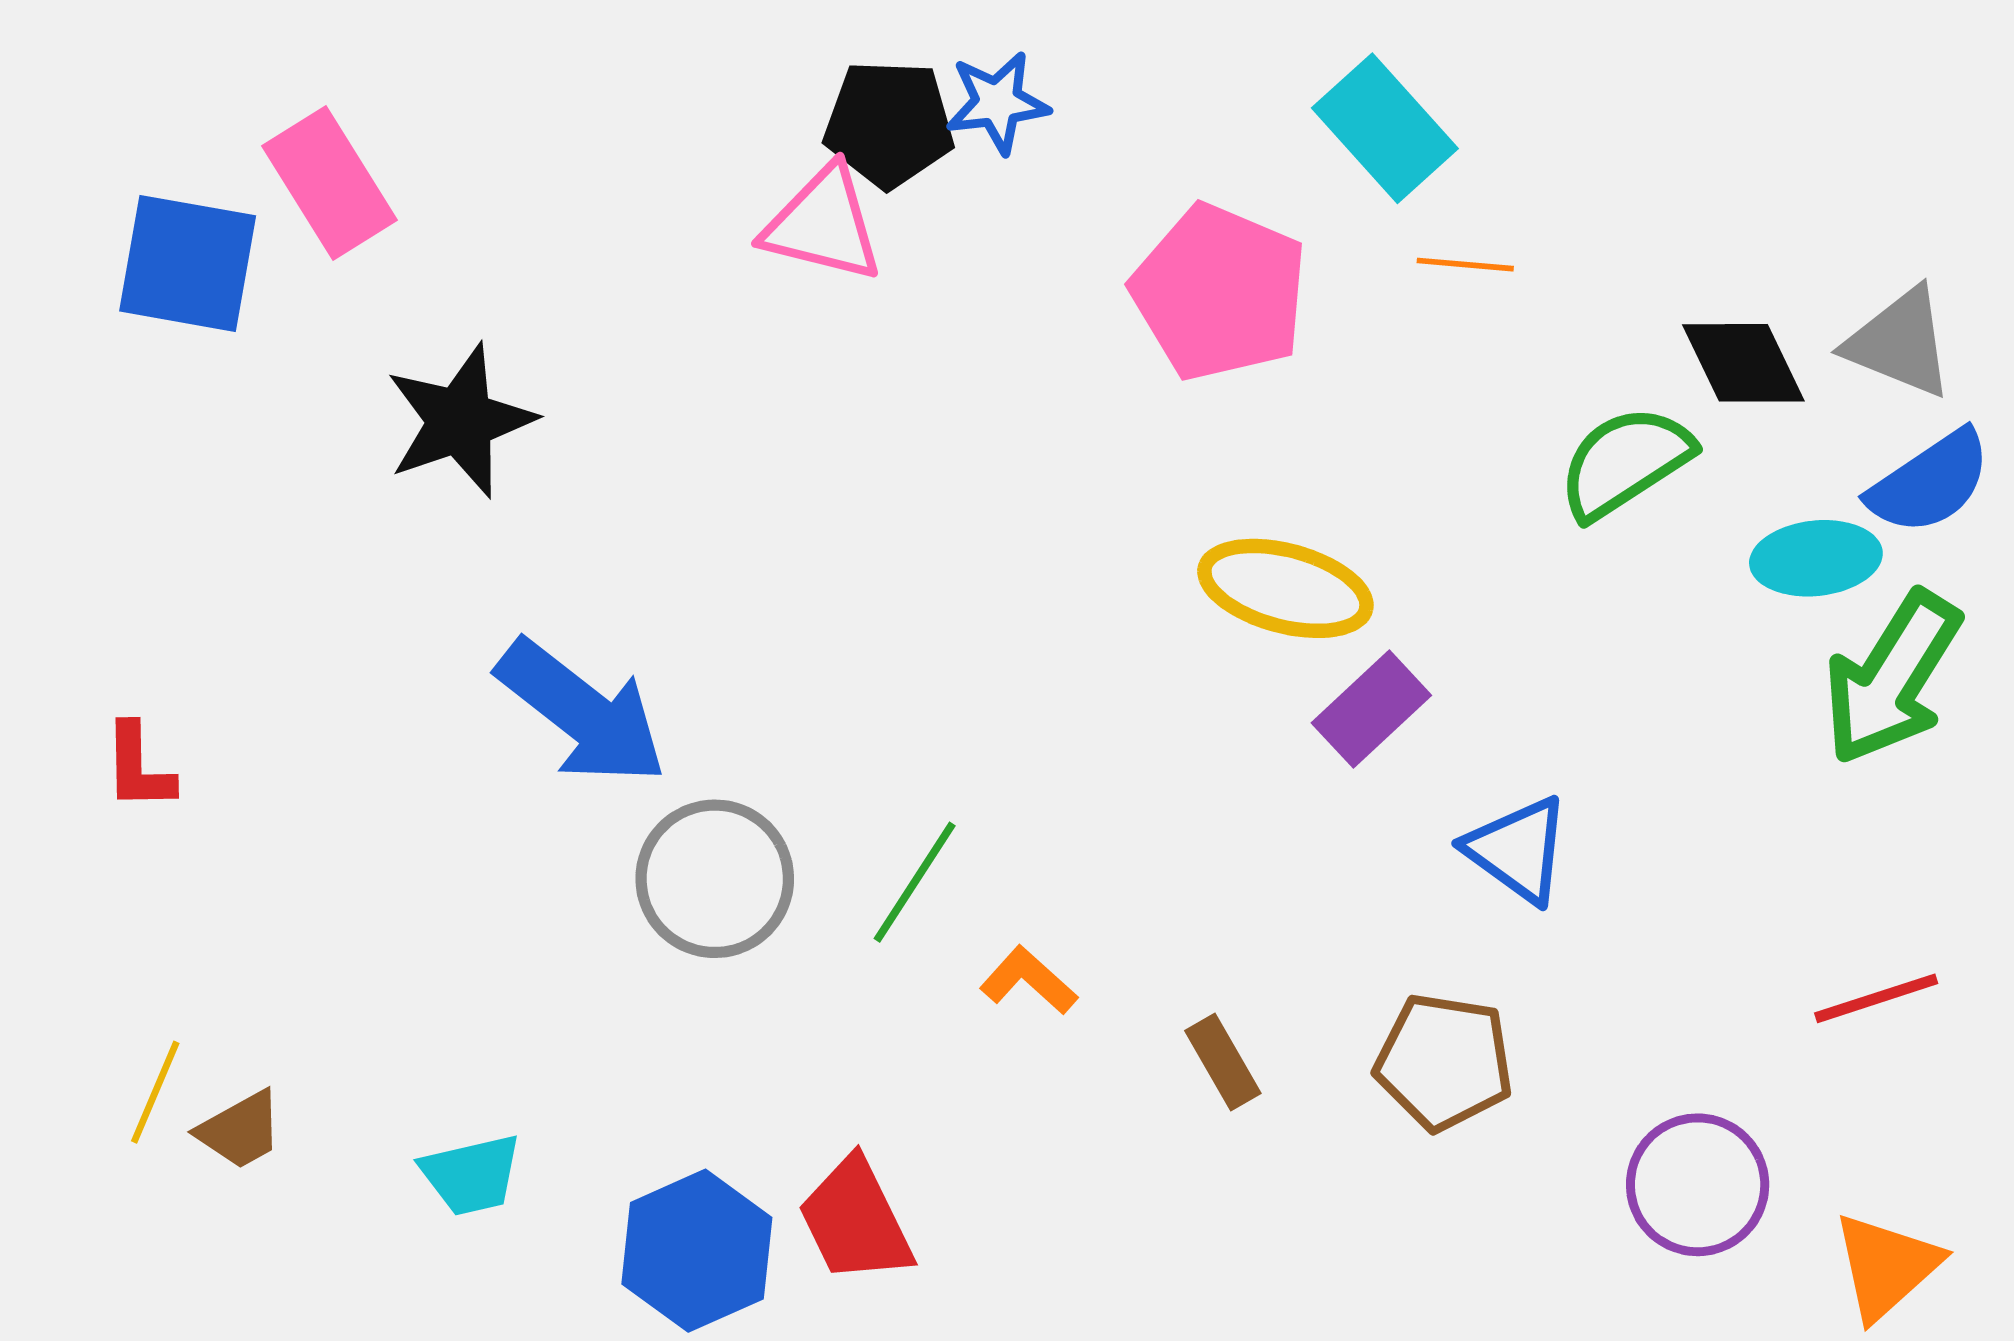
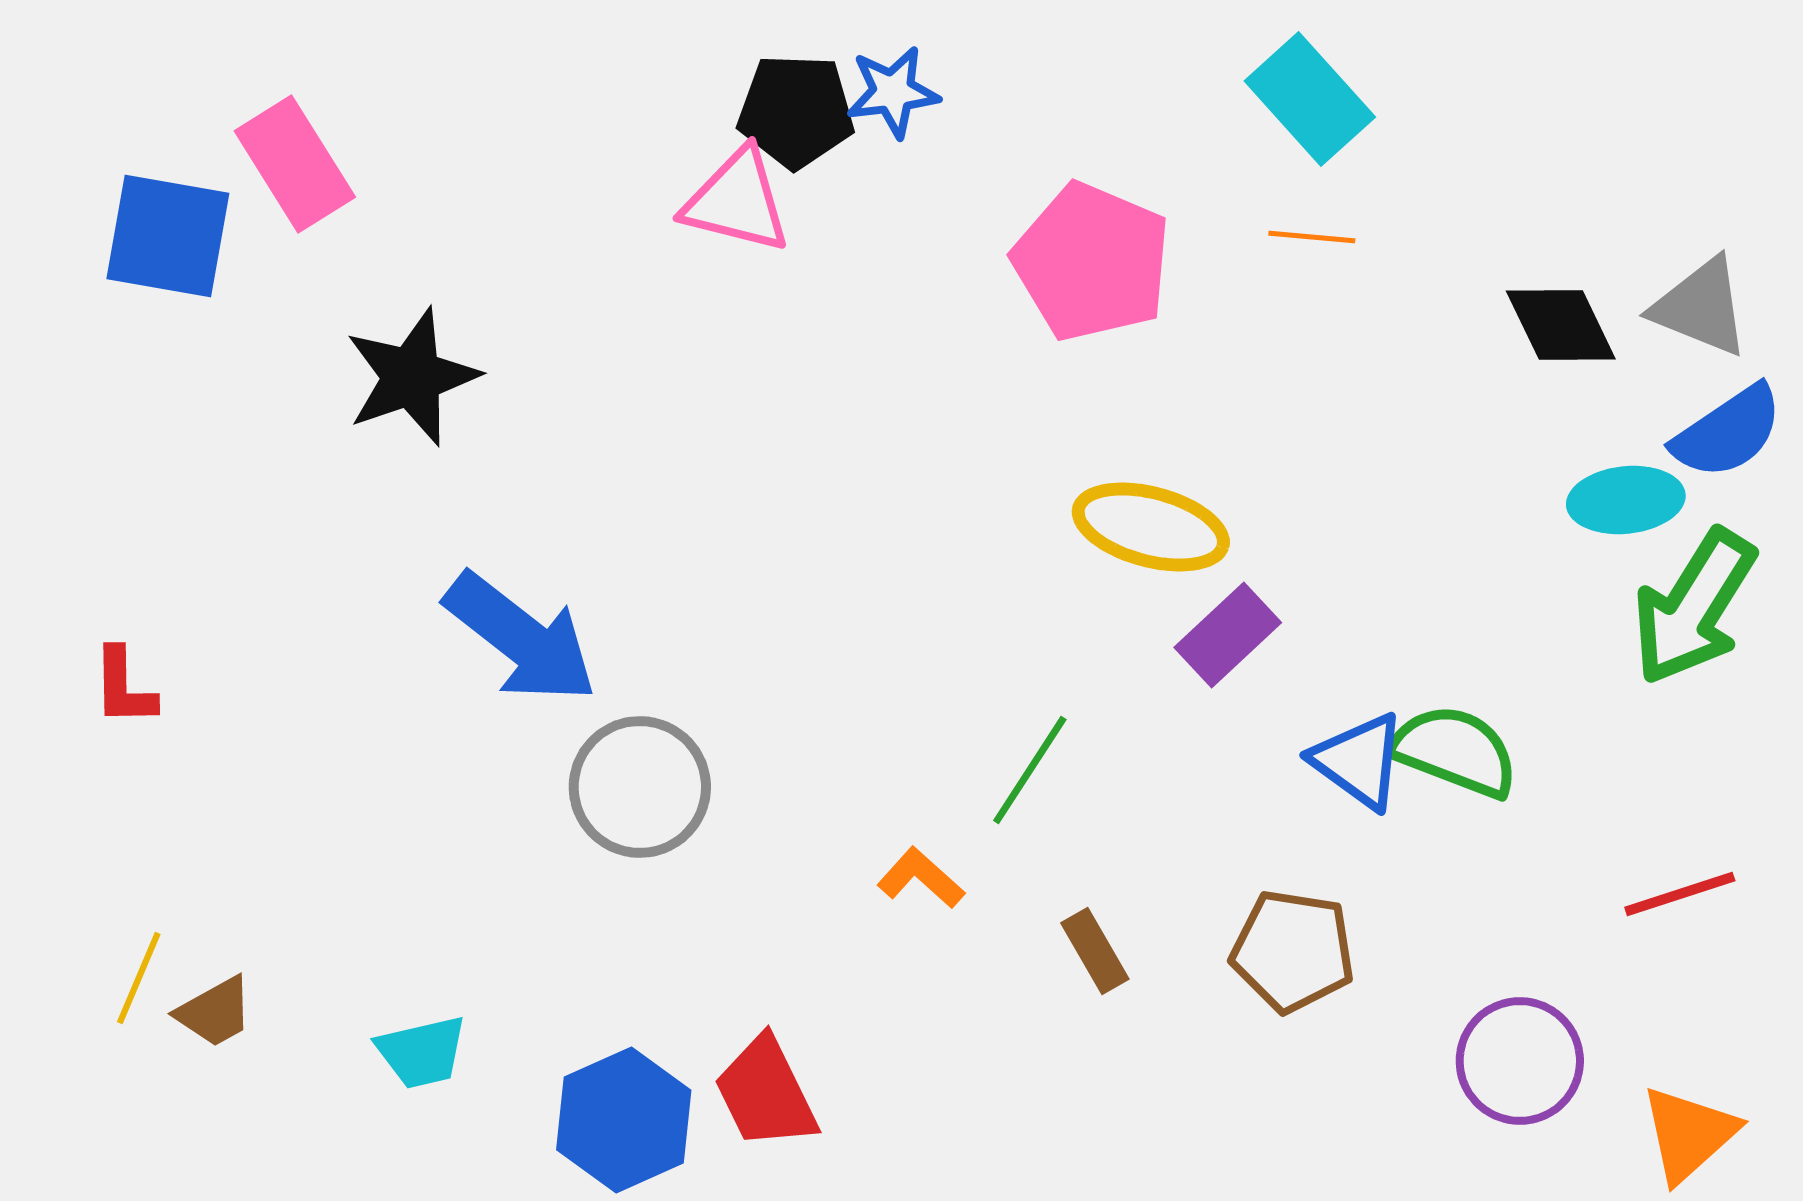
cyan rectangle: (1385, 128) -> (1310, 99), moved
green semicircle: (1625, 462) -> (1455, 751), moved, turned 54
green line: (915, 882) -> (1030, 770), moved

